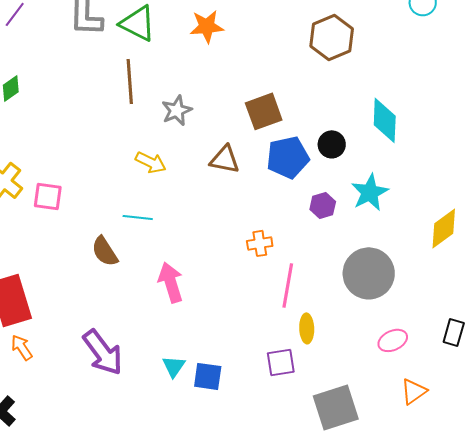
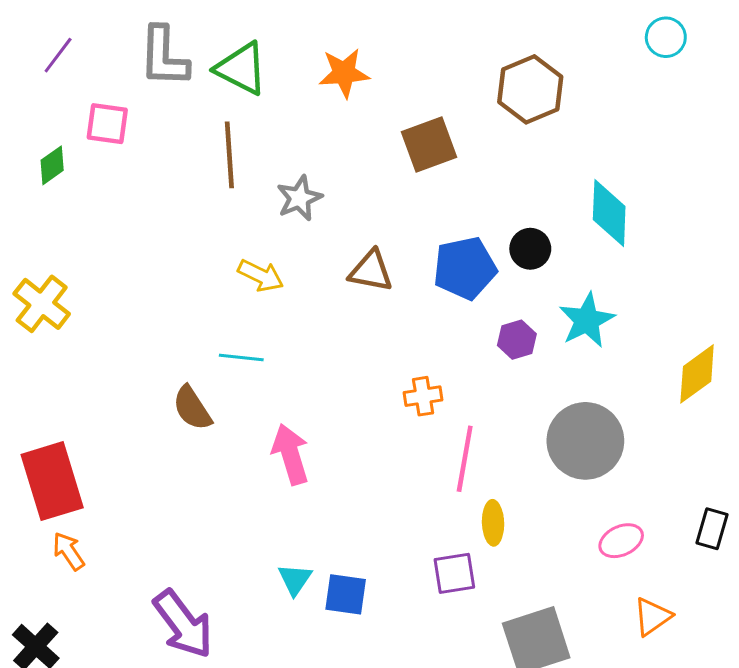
brown square: (264, 111) -> (429, 144), moved
pink square: (48, 196) -> (107, 124), moved
purple arrow: (103, 352) -> (183, 624), moved

